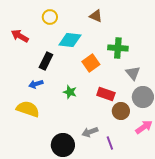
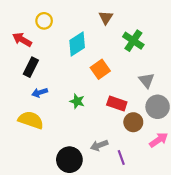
brown triangle: (96, 16) -> (106, 18), turned 40
yellow circle: (50, 17) -> (44, 21), moved
cyan diamond: (70, 40) -> (77, 44), turned -40
green cross: (118, 48) -> (133, 41), moved, turned 30
black rectangle: (46, 61) -> (31, 67), moved

